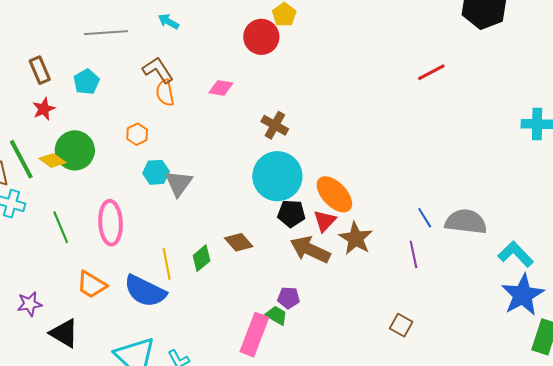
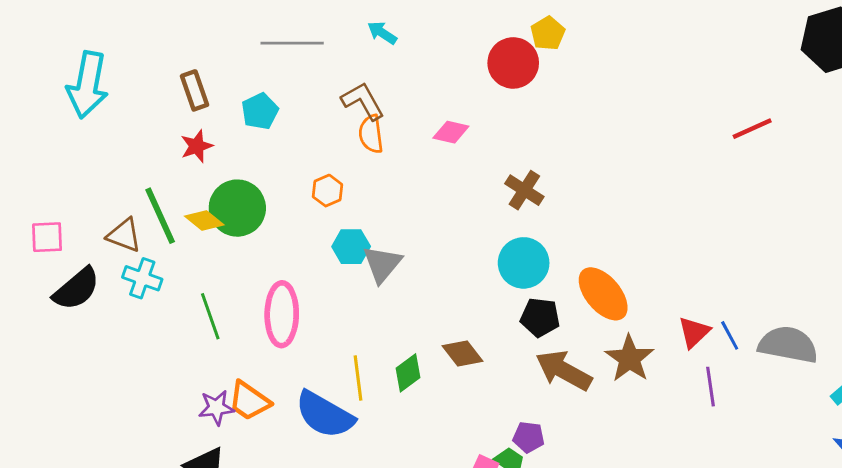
cyan circle: (277, 176) -> (524, 263), size x0.7
red triangle: (325, 221) -> (694, 332), moved
purple star: (30, 304) -> (216, 408), moved

